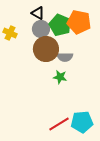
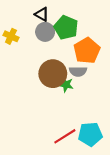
orange pentagon: (79, 22) -> (87, 51), moved, turned 30
brown circle: (46, 49) -> (53, 74), moved
gray semicircle: (65, 57) -> (78, 71), moved

